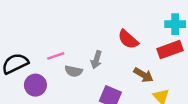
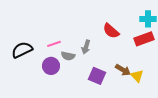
brown arrow: (143, 75) -> (123, 70), moved
purple circle: (35, 85) -> (51, 66), moved

